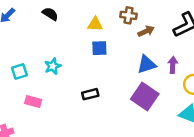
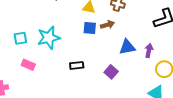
brown arrow: (146, 31) -> (107, 25), moved
cyan star: (53, 66) -> (49, 38), size x1.6
purple square: (145, 96) -> (111, 72), moved, size x0.6

